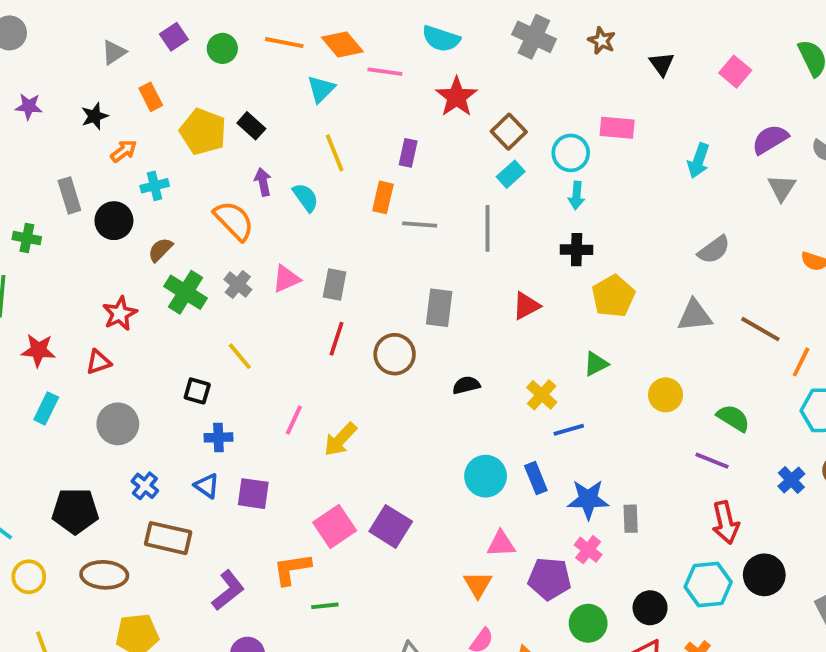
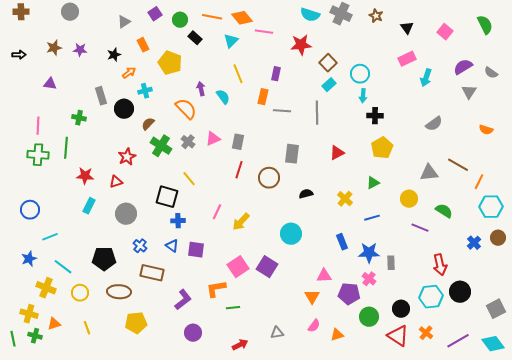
cyan semicircle: (441, 39) -> (310, 15), moved
red star: (457, 97) -> (301, 45), turned 30
black rectangle: (251, 126) -> (195, 38), moved
pink rectangle: (617, 128) -> (407, 59), moved, turned -30
black cross: (577, 250) -> (375, 116), moved
gray triangle: (695, 315) -> (429, 173), moved
black square: (197, 391) -> (167, 197), size x1.6
blue line: (569, 430) -> (372, 218), moved
purple line: (712, 461) -> (420, 228), moved
cyan circle: (486, 476) -> (291, 234), moved

